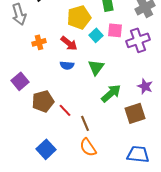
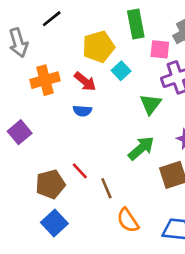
pink square: (115, 30) -> (160, 49), moved
orange cross: (39, 42) -> (45, 80), size x1.5
green triangle: (96, 67) -> (150, 104), moved
brown pentagon: (43, 101) -> (50, 184), moved
orange semicircle: (88, 147) -> (128, 220), moved

